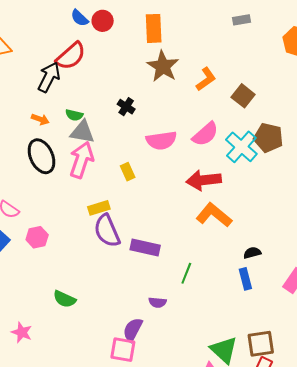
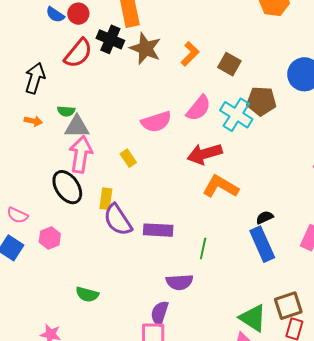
red semicircle: (71, 56) -> (78, 53), moved
black cross: (126, 107) -> (110, 39), moved, size x1.5
black ellipse: (41, 156) -> (67, 187), moved
yellow rectangle: (99, 208) -> (106, 199), turned -55
blue rectangle: (245, 279) -> (262, 244), size x1.6
purple semicircle: (158, 302) -> (180, 282), size x1.5

